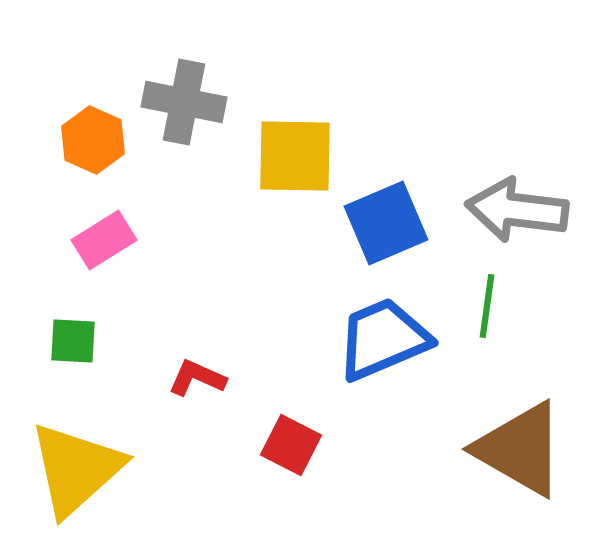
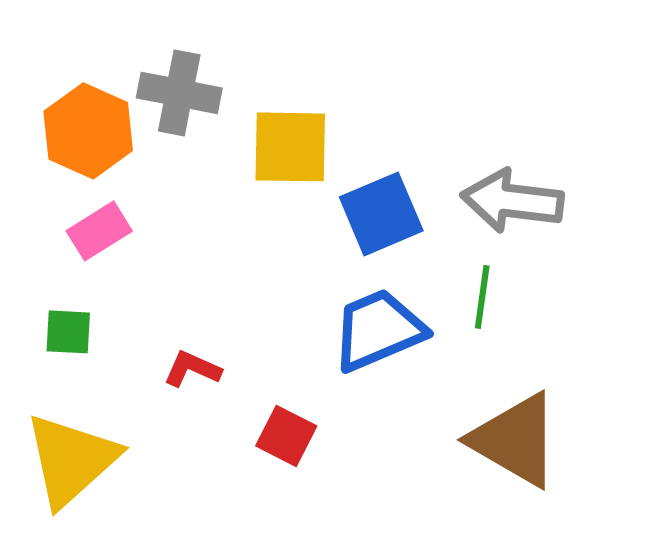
orange hexagon: (93, 140) -> (88, 131), size x1.4

